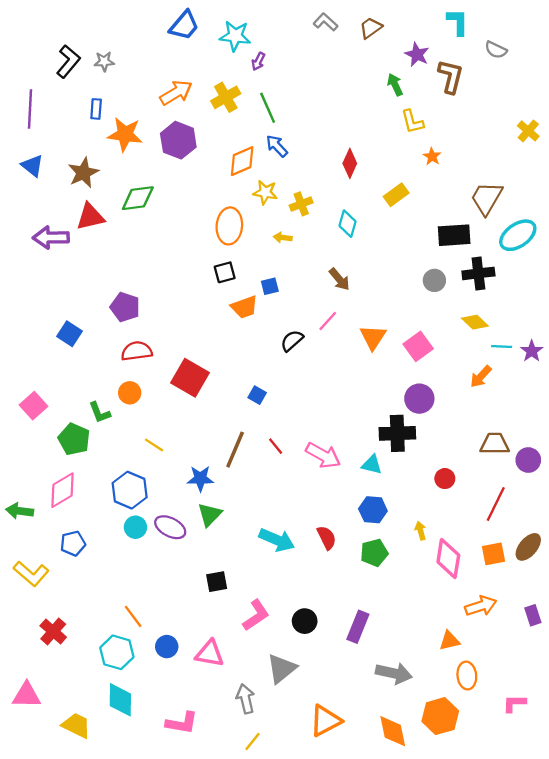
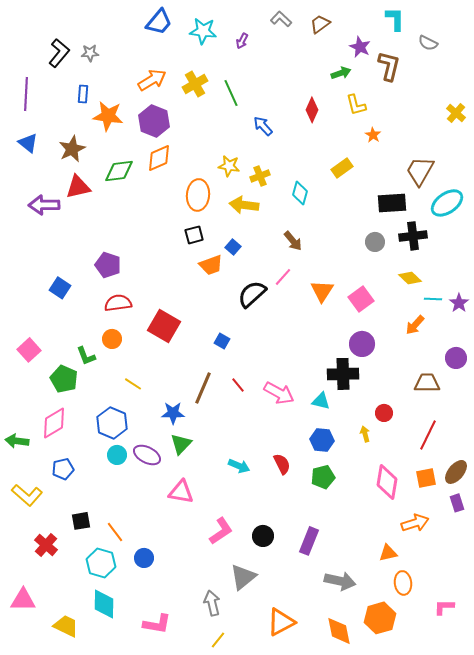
purple arrow: (258, 61) -> (242, 41), moved
green arrow: (395, 85) -> (341, 73), turned 96
blue arrow: (277, 146) -> (263, 126), moved
orange diamond: (242, 161) -> (159, 158), moved
red diamond: (350, 163) -> (312, 110), moved
yellow arrow: (283, 238) -> (244, 205), size x1.8
blue square: (270, 286) -> (233, 247), turned -35
black semicircle: (292, 341) -> (252, 294), size x1.4
purple circle: (528, 460) -> (456, 358), moved
yellow arrow: (420, 531) -> (365, 434), moved
cyan arrow: (277, 540) -> (239, 466), size x0.7
black square: (217, 582) -> (81, 521), moved
purple rectangle: (533, 615) -> (457, 503), moved
pink triangle: (210, 654) -> (181, 492), moved

